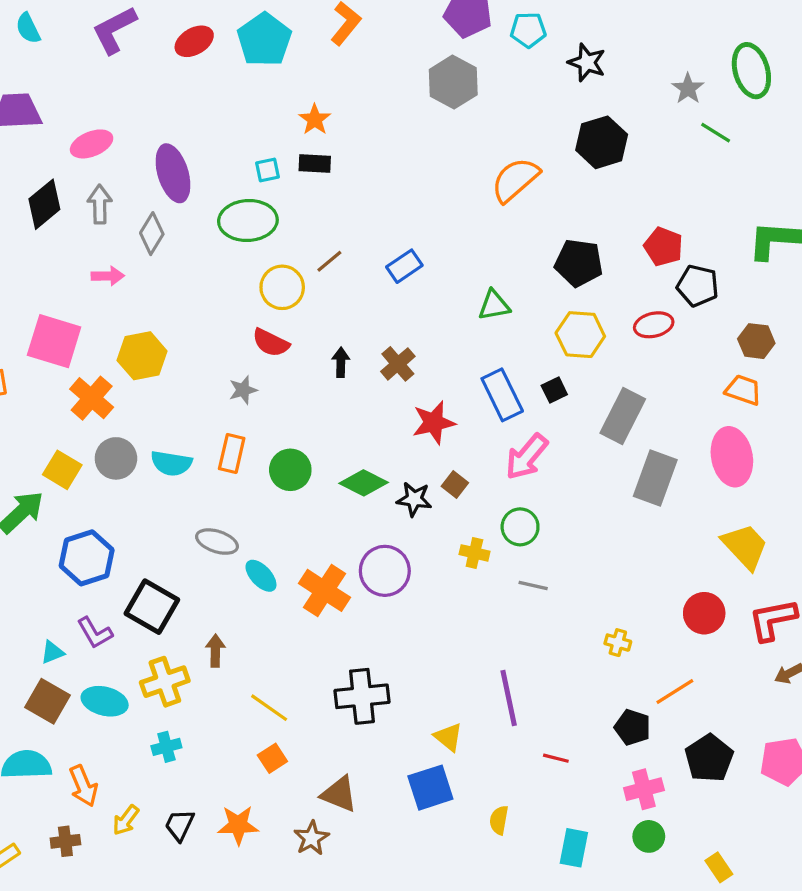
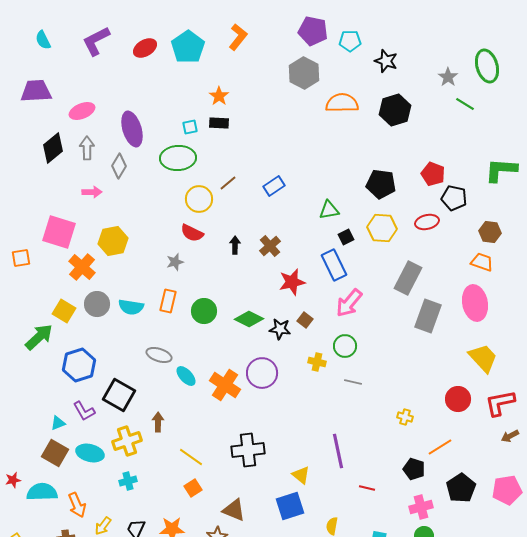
orange semicircle: (515, 180) -> (342, 103), moved, turned 40
black square: (554, 390) -> (346, 237), moved

